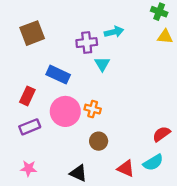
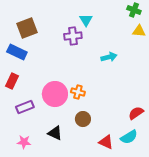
cyan arrow: (114, 32) -> (109, 57), moved
cyan triangle: (102, 64) -> (86, 20), moved
blue rectangle: (58, 75) -> (17, 52), moved
red rectangle: (27, 96) -> (12, 81), moved
black triangle: (78, 173) -> (55, 133), moved

